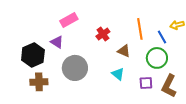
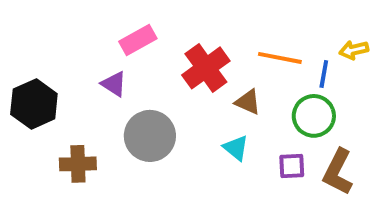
orange line: (140, 29) -> (280, 58), turned -70
red cross: (103, 34) -> (206, 68), size x1.6
blue line: (162, 37) -> (324, 74), turned 40
black hexagon: (33, 55) -> (34, 104), moved

